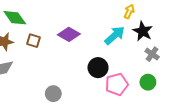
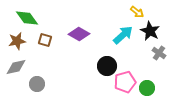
yellow arrow: (129, 11) -> (137, 12), turned 104
green circle: (148, 82) -> (147, 88), moved
gray circle: (53, 94) -> (37, 84), moved

